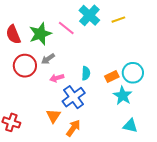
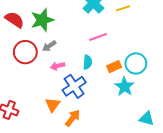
pink line: (66, 28) -> (98, 37), moved, turned -60
red semicircle: (13, 34) -> (14, 20), turned 144
cyan triangle: (130, 126) -> (147, 118), moved

